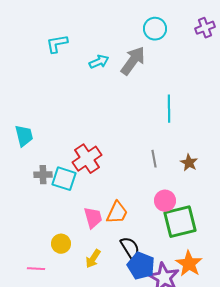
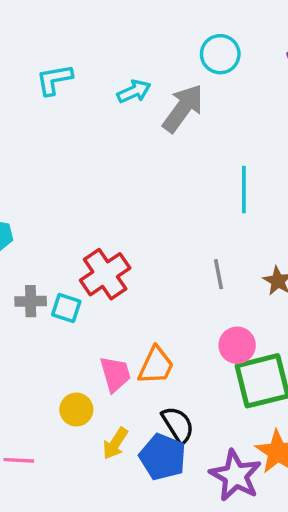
cyan arrow: (99, 62) -> (134, 91), moved
cyan square: (64, 179) -> (66, 308), size x0.7
yellow circle: (61, 244) -> (76, 410), moved
blue pentagon: (141, 266) -> (163, 457), moved

